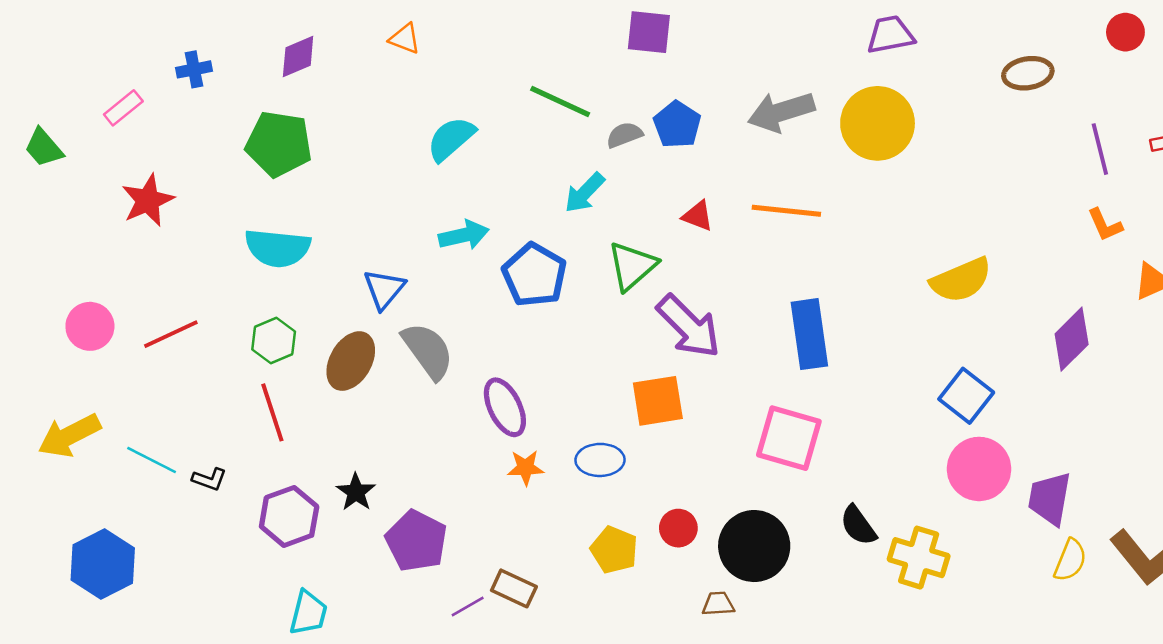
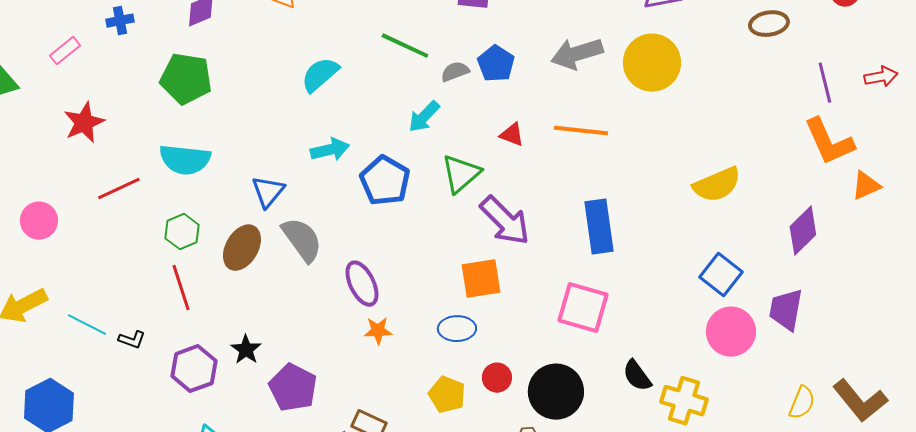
orange L-shape: (1105, 225) -> (829, 142), size x1.8
red line: (171, 334) -> (119, 189), moved
blue ellipse: (600, 460) -> (457, 329), moved
purple trapezoid: (1050, 499) -> (786, 310), moved

